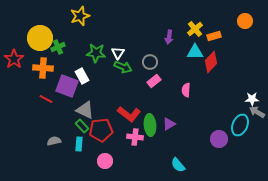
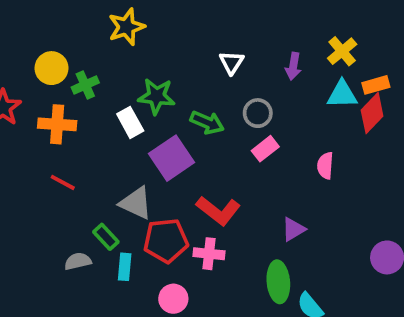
orange rectangle: (214, 36) -> (376, 85), moved
yellow circle: (40, 38) -> (51, 68), size x0.7
white triangle: (118, 53) -> (231, 62), moved
white rectangle: (82, 76) -> (130, 122), moved
purple square: (67, 86) -> (171, 158), moved, turned 35
green ellipse: (150, 125) -> (278, 282), moved
green rectangle: (82, 126) -> (106, 237), moved
pink cross: (135, 137) -> (209, 254), moved

